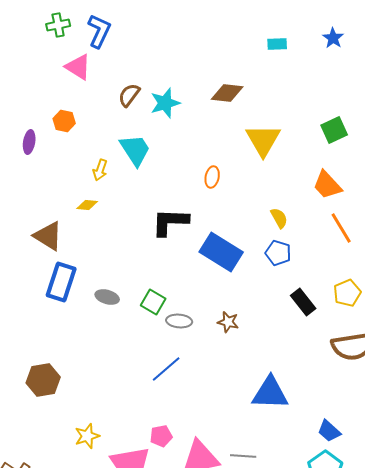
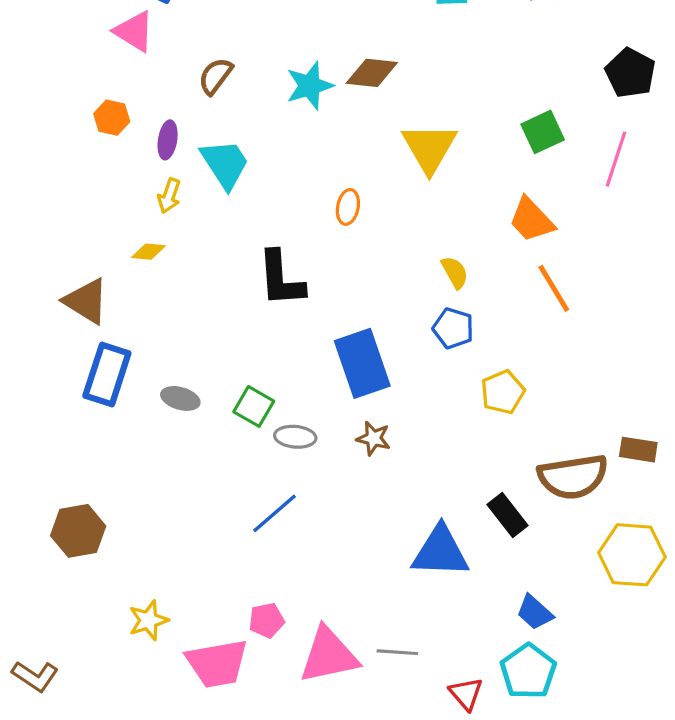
cyan star: (165, 103) -> (310, 86), moved
purple ellipse: (29, 142) -> (168, 140), moved
black L-shape: (170, 222) -> (281, 279), turned -96
blue rectangle: (221, 252) -> (362, 363), moved, turned 39
yellow pentagon: (347, 293) -> (503, 392), moved
black rectangle: (303, 302) -> (507, 515), moved

